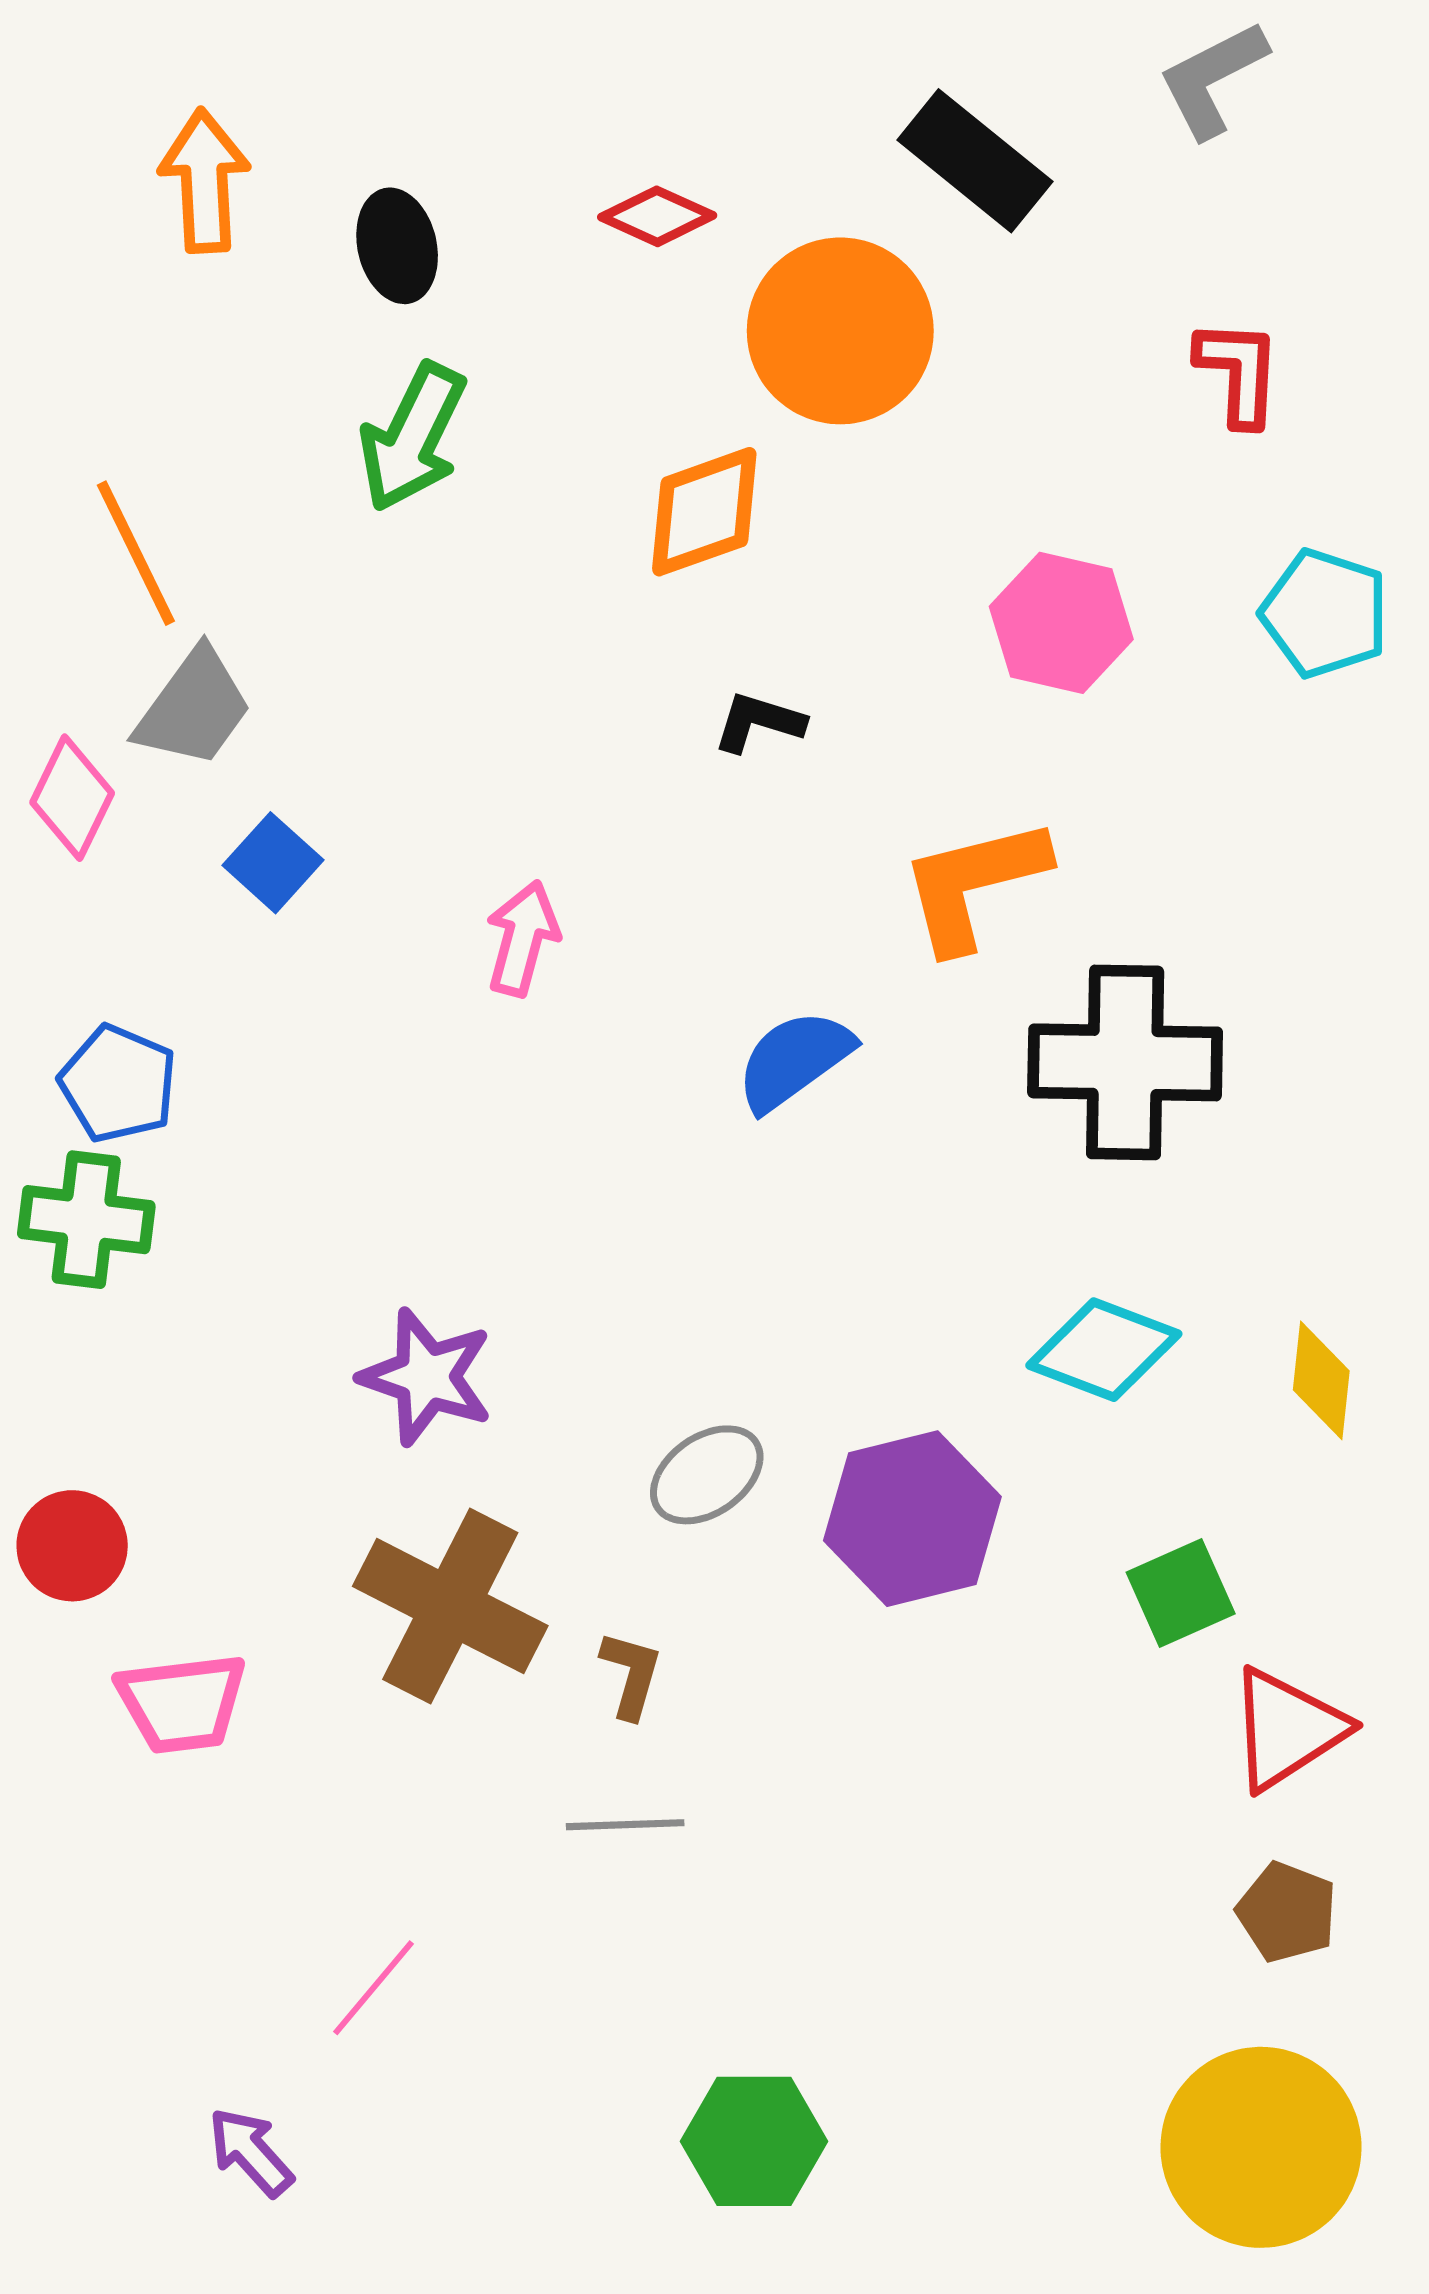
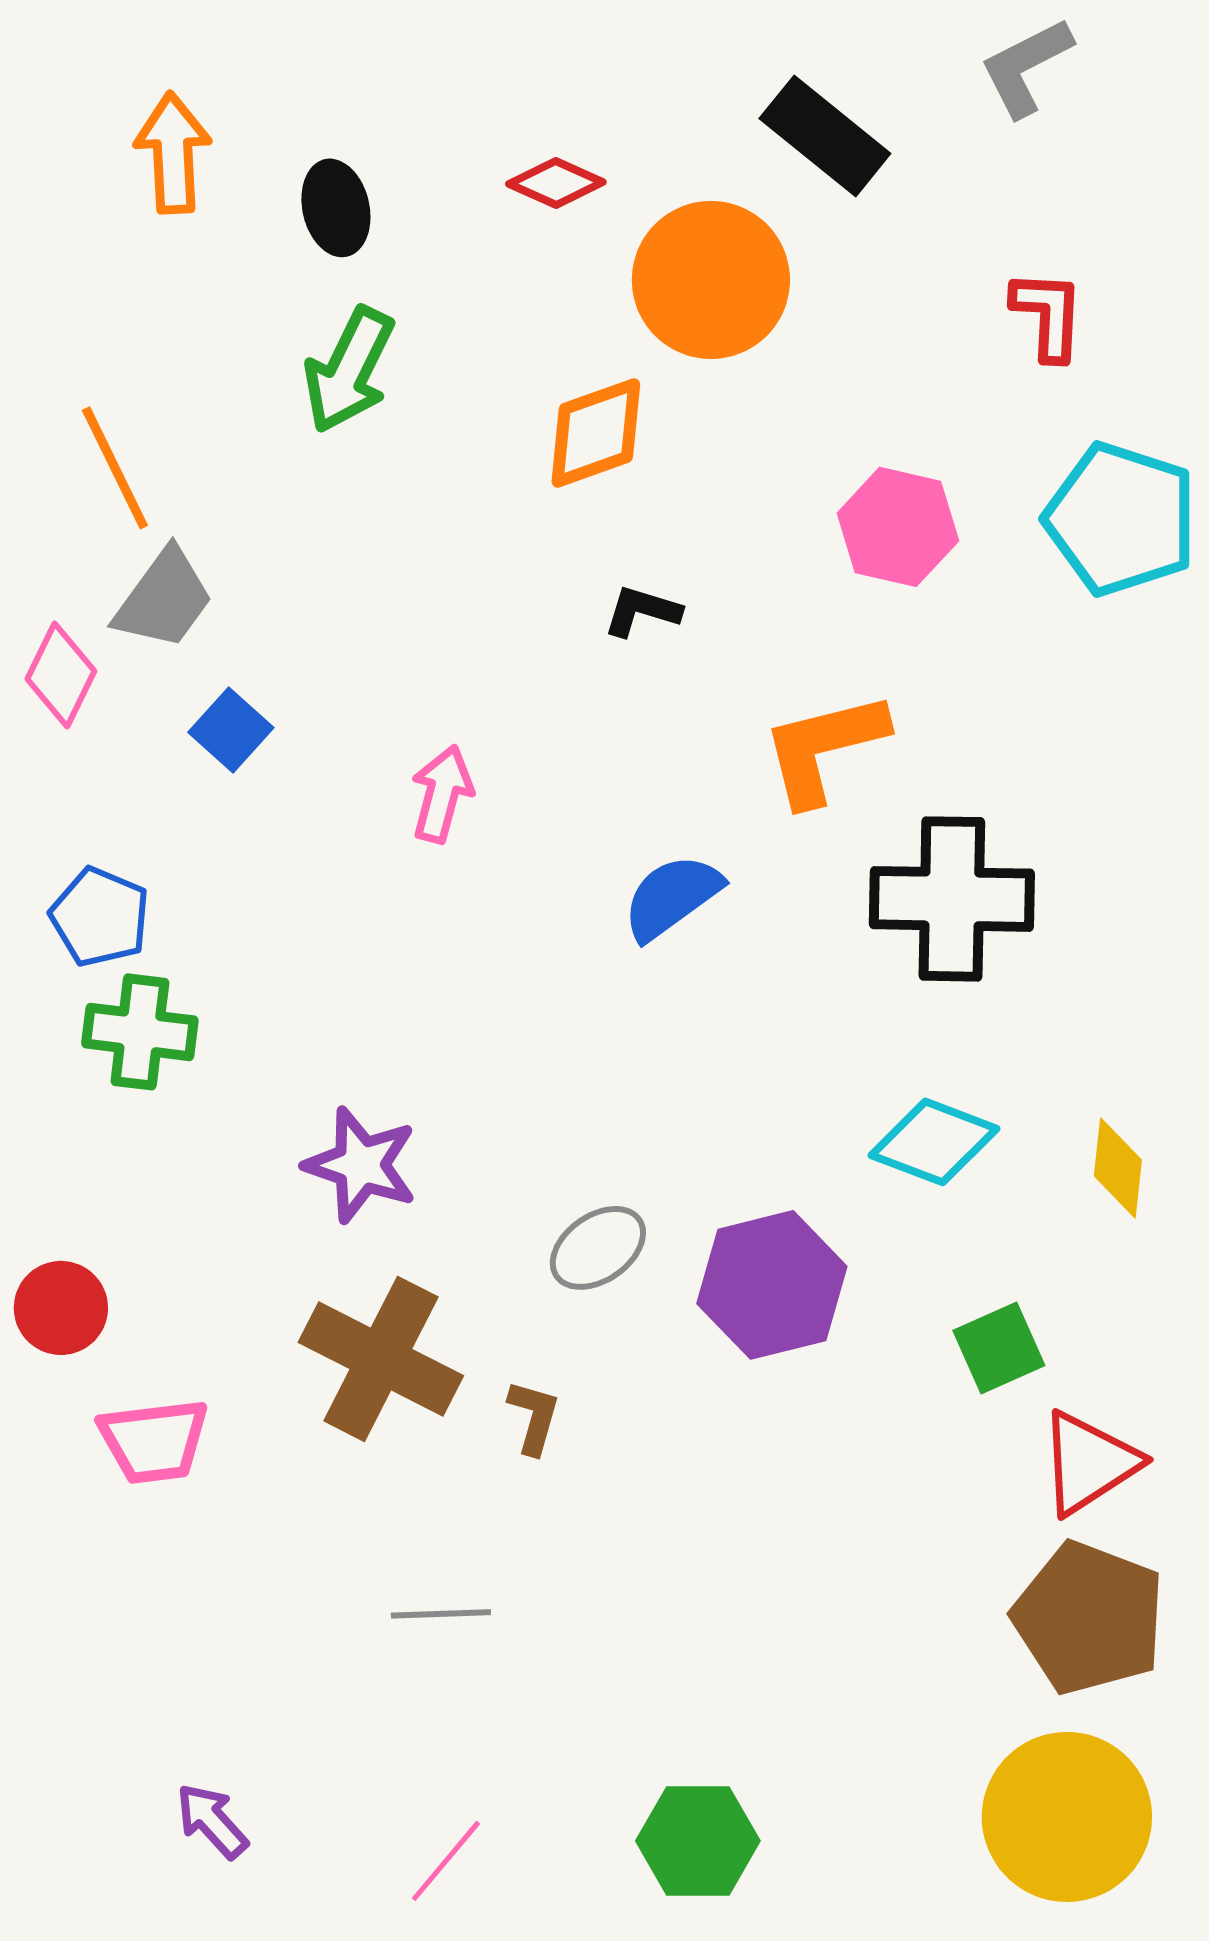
cyan pentagon: (1325, 613) -> (1121, 519), size x1.4
green cross: (86, 1220) -> (140, 1032), moved
gray line: (625, 1825) -> (441, 1614), moved
brown pentagon: (1287, 1912) -> (1089, 1618), size x1.8
pink line: (373, 1988) -> (446, 1861), moved
green hexagon: (754, 2141) -> (698, 1841), moved

